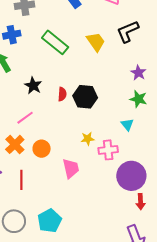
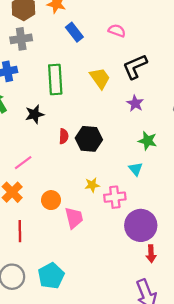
green rectangle: (55, 42) -> (55, 79), turned 48
purple star: (138, 73) -> (135, 103), moved
black star: (33, 86) -> (35, 114), moved, turned 30
orange circle: (42, 149) -> (51, 200), moved

